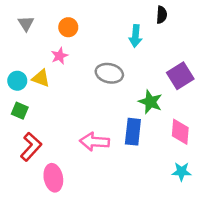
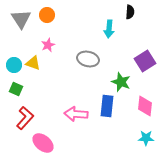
gray triangle: (26, 23) -> (21, 19), size x1.5
orange circle: (68, 27) -> (47, 15), moved
pink ellipse: (53, 178) -> (43, 143), turned -40

